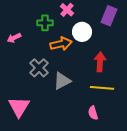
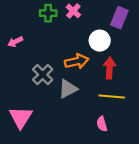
green cross: (45, 23) -> (48, 13), moved
white circle: (82, 32) -> (100, 41), moved
orange arrow: (61, 44) -> (77, 61), moved

